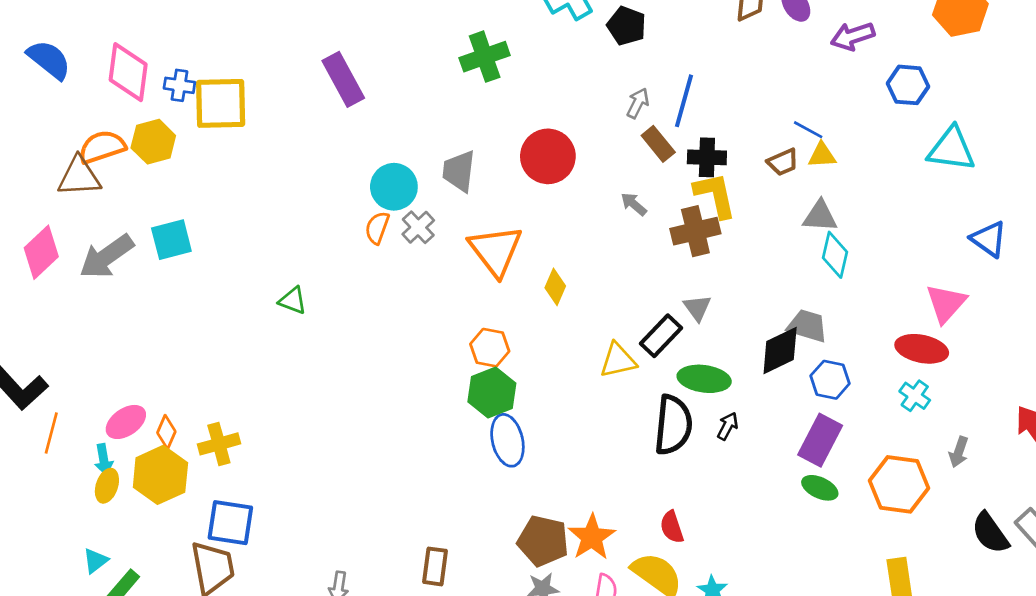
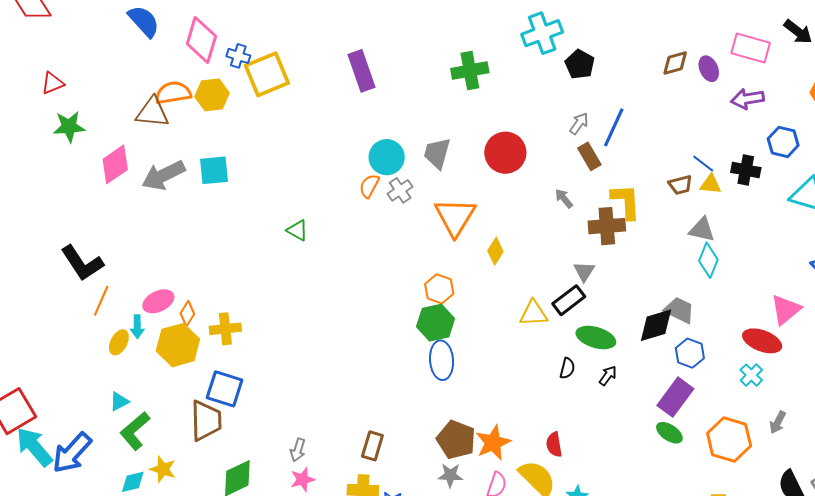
yellow square: (221, 103) -> (267, 74), turned -30
black cross: (707, 157) -> (746, 170), moved
gray triangle: (697, 308) -> (584, 271), moved
black semicircle: (673, 425) -> (567, 368), size x0.5
yellow ellipse: (107, 486) -> (119, 342), moved

